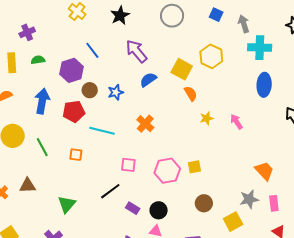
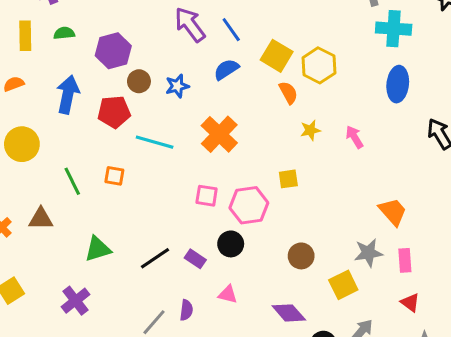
blue line: (92, 50) -> (231, 30), moved
purple arrow: (136, 51) -> (190, 25), moved
yellow hexagon: (211, 56) -> (319, 65), moved
orange cross: (145, 124) -> (219, 134), size x1.4
green line: (42, 147) -> (72, 181), moved
pink square: (128, 165) -> (207, 196), moved
yellow square: (194, 167) -> (288, 179), moved
black line: (110, 191) -> (155, 258), moved
green triangle: (67, 204) -> (98, 249), turned 30
black circle: (159, 210) -> (231, 244), moved

